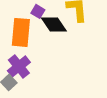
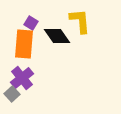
purple square: (38, 11) -> (31, 23), moved

